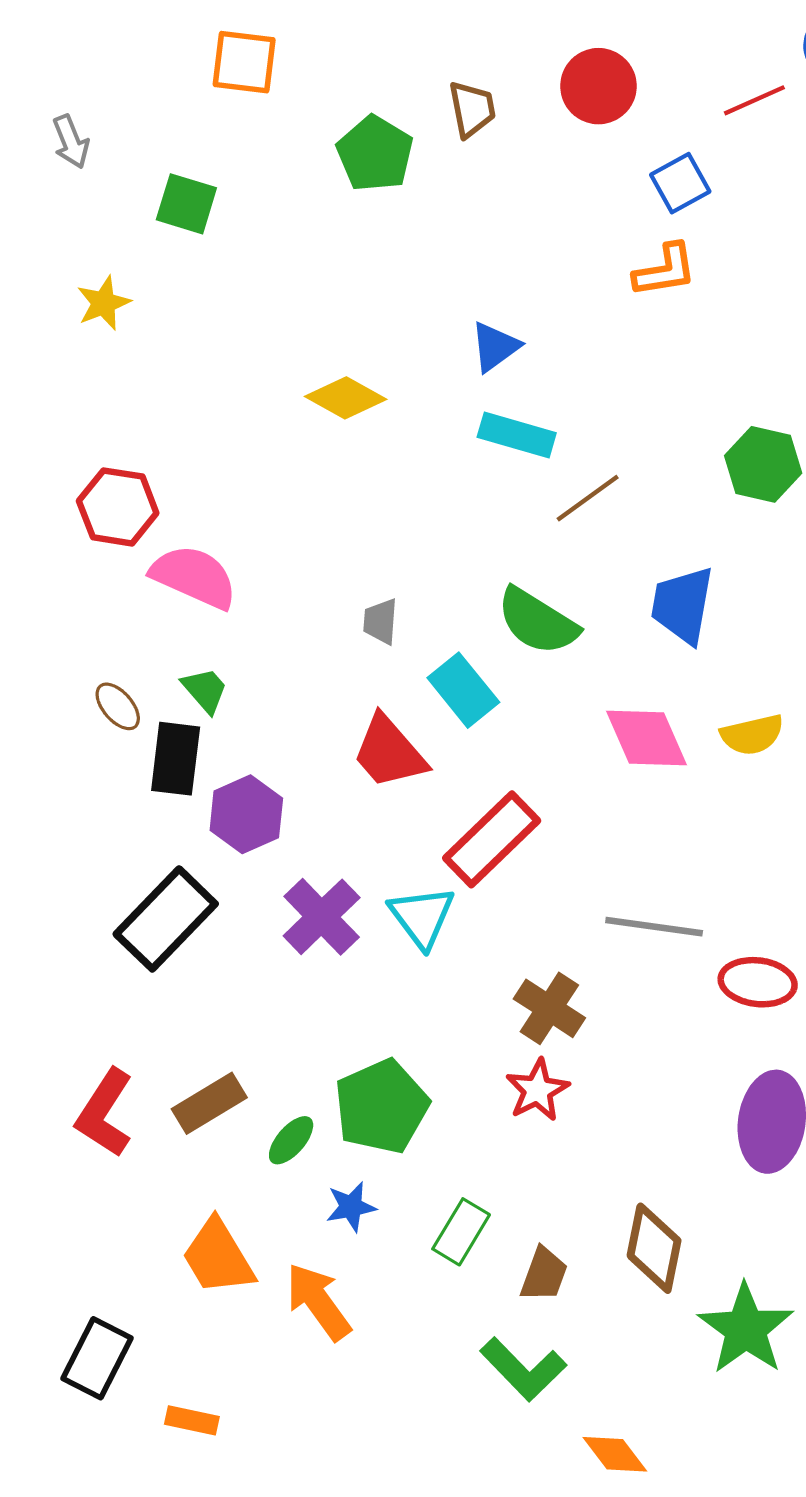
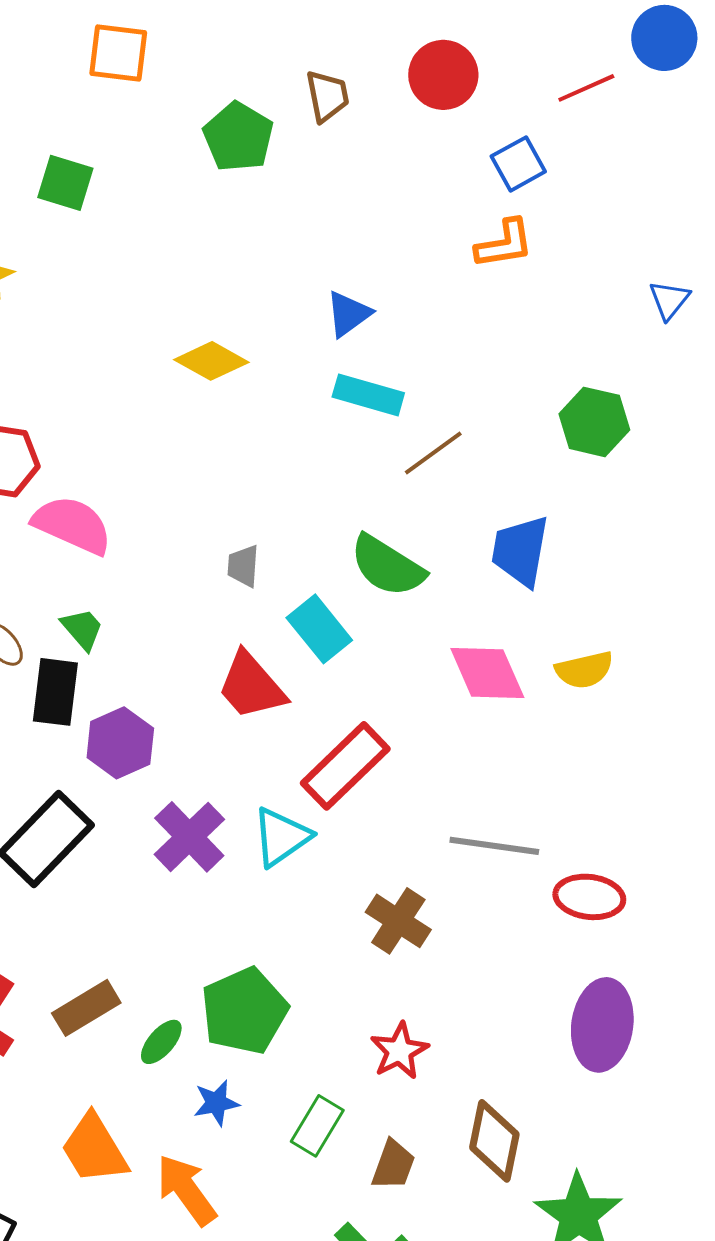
cyan triangle: (422, 917) -> (281, 837), turned 32
red star: (537, 1090) -> (399, 1051), moved

